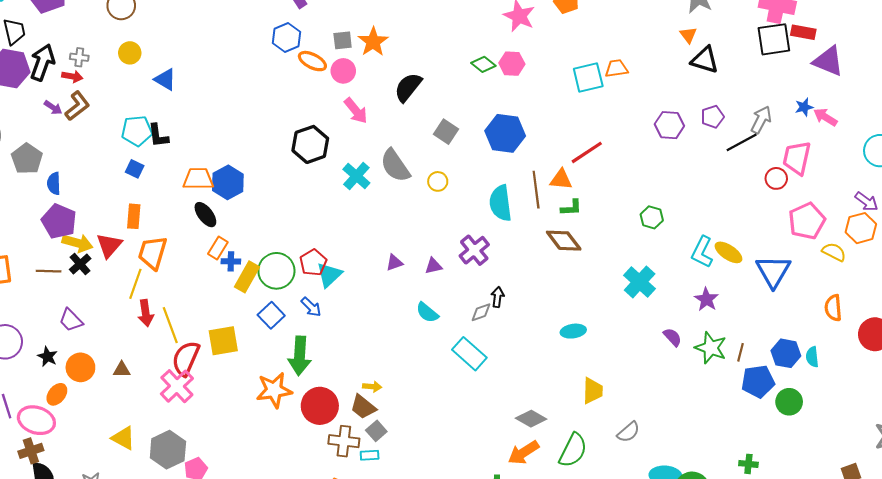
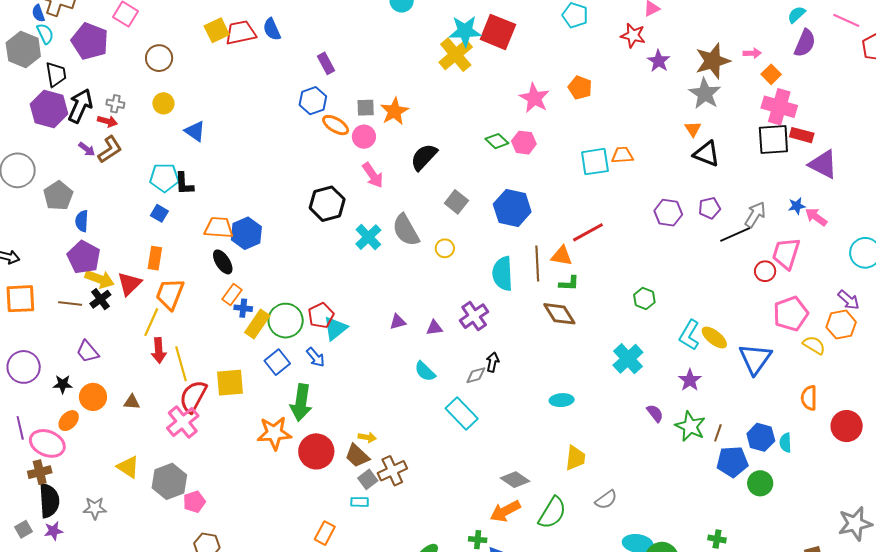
black star: (48, 357) -> (63, 384), turned -30
brown cross: (344, 441) -> (392, 471), moved, turned -36

